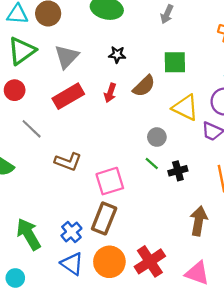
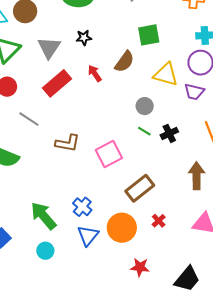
black star: (117, 55) -> (84, 38), moved
red arrow: (110, 93) -> (95, 73), turned 138
brown rectangle: (104, 218) -> (140, 188), moved, turned 40
red cross: (150, 261) -> (159, 221), size x0.5
blue triangle: (72, 264) -> (88, 236), turned 45
cyan circle: (15, 278) -> (45, 251), moved

